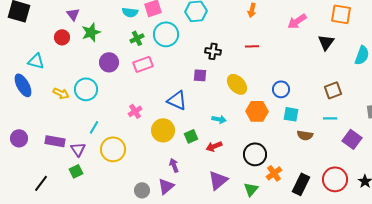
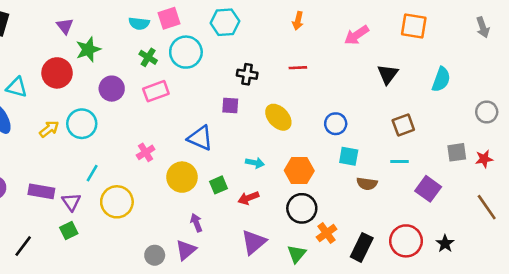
red circle: (62, 37) -> (57, 73), moved, size x1.5
green cross: (137, 38) -> (148, 57), turned -32
black triangle: (326, 42) -> (388, 74), moved
yellow arrow: (61, 93) -> (49, 129), turned -63
orange hexagon: (257, 111) -> (299, 171), moved

